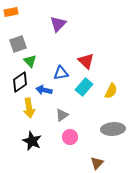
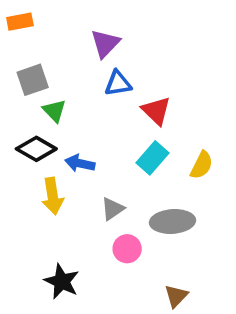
blue triangle: (61, 73) -> (118, 83), moved
black diamond: (20, 82) -> (36, 149), turned 65
gray ellipse: (113, 129) -> (172, 221), moved
black star: (32, 141) -> (62, 281), moved

